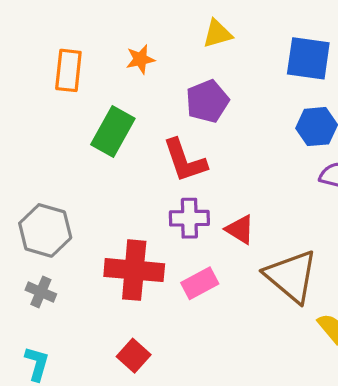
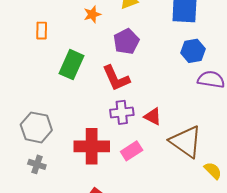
orange star: (140, 59) -> (92, 14), moved
orange rectangle: (68, 70) -> (42, 31), size x0.7

